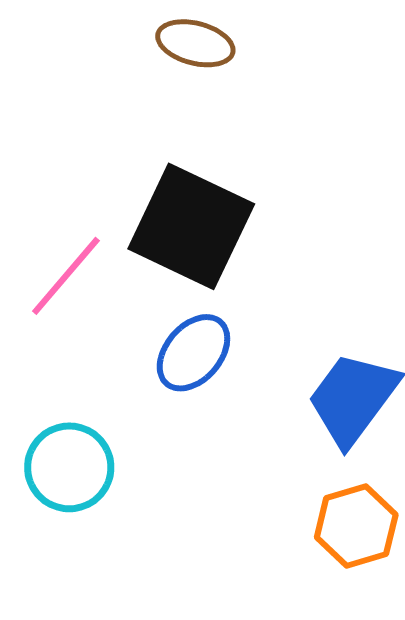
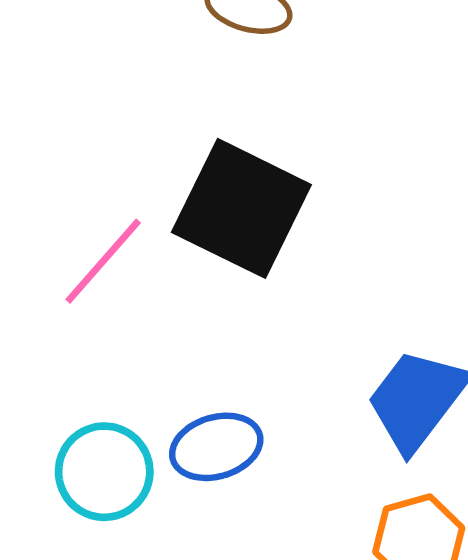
blue ellipse: (193, 353) -> (216, 447), moved, turned 32

